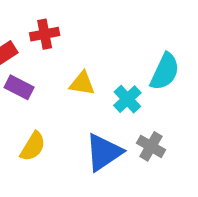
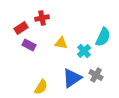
yellow semicircle: (33, 146) -> (41, 87), moved

